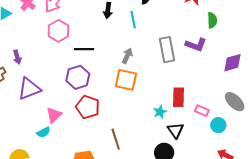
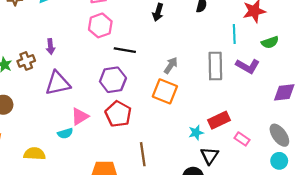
cyan line: (133, 20) -> (234, 34), moved
green semicircle: (212, 20) -> (270, 42), turned 63
red rectangle: (178, 97) -> (219, 120), turned 54
cyan circle: (218, 125) -> (279, 161), moved

